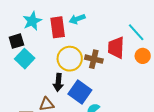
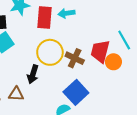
orange circle: (143, 56) -> (113, 62), moved
blue square: (80, 92) -> (76, 92), moved

